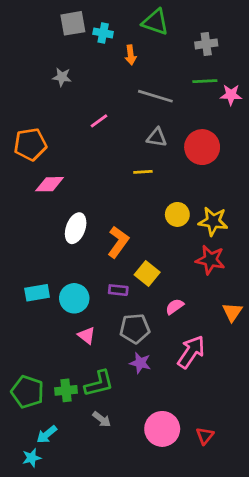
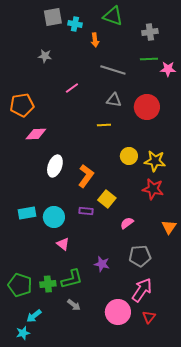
gray pentagon: (135, 329) -> (140, 256), moved
pink arrow: (191, 352) -> (142, 290), moved

